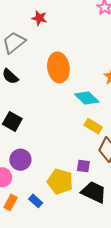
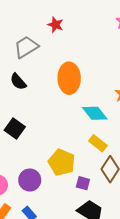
purple circle: (20, 160) -> (30, 180), moved
yellow pentagon: (60, 181) -> (62, 162), moved

